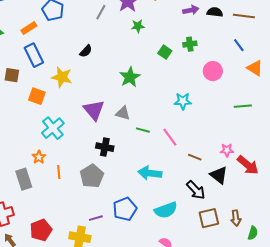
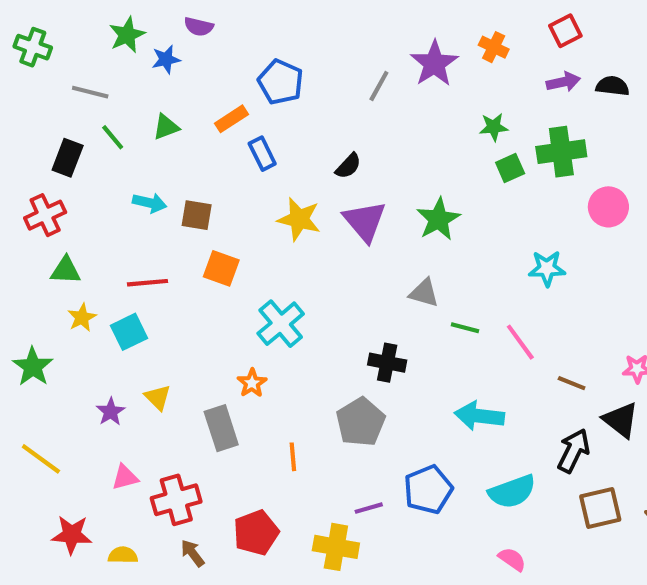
green star: (138, 26) -> (494, 127), moved
green cross: (190, 44) -> (561, 152), size x1.6
green square: (165, 52) -> (510, 168), turned 32
blue rectangle: (34, 55) -> (262, 154), moved, size x0.7
orange square: (37, 96) -> (221, 268), moved
purple triangle: (94, 110) -> (365, 221), moved
orange line: (59, 172) -> (293, 457), moved
black arrow: (196, 190) -> (574, 451), turned -110

